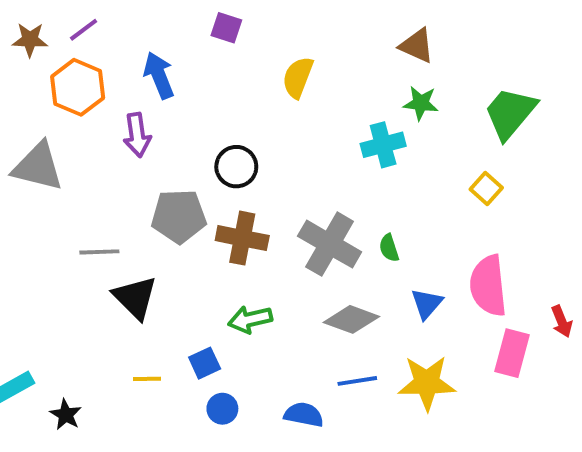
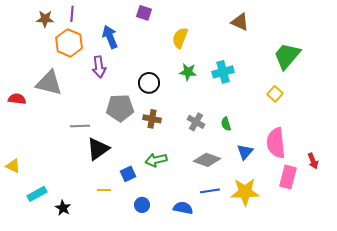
purple line: (84, 30) -> (72, 14), turned -49
green star: (421, 103) -> (188, 72), moved
brown cross: (242, 238) -> (152, 119), size x0.7
gray cross: (330, 244) -> (196, 122), size x0.6
black triangle: (135, 298) -> (98, 149), turned 40
blue square: (205, 363) -> (128, 174), moved

